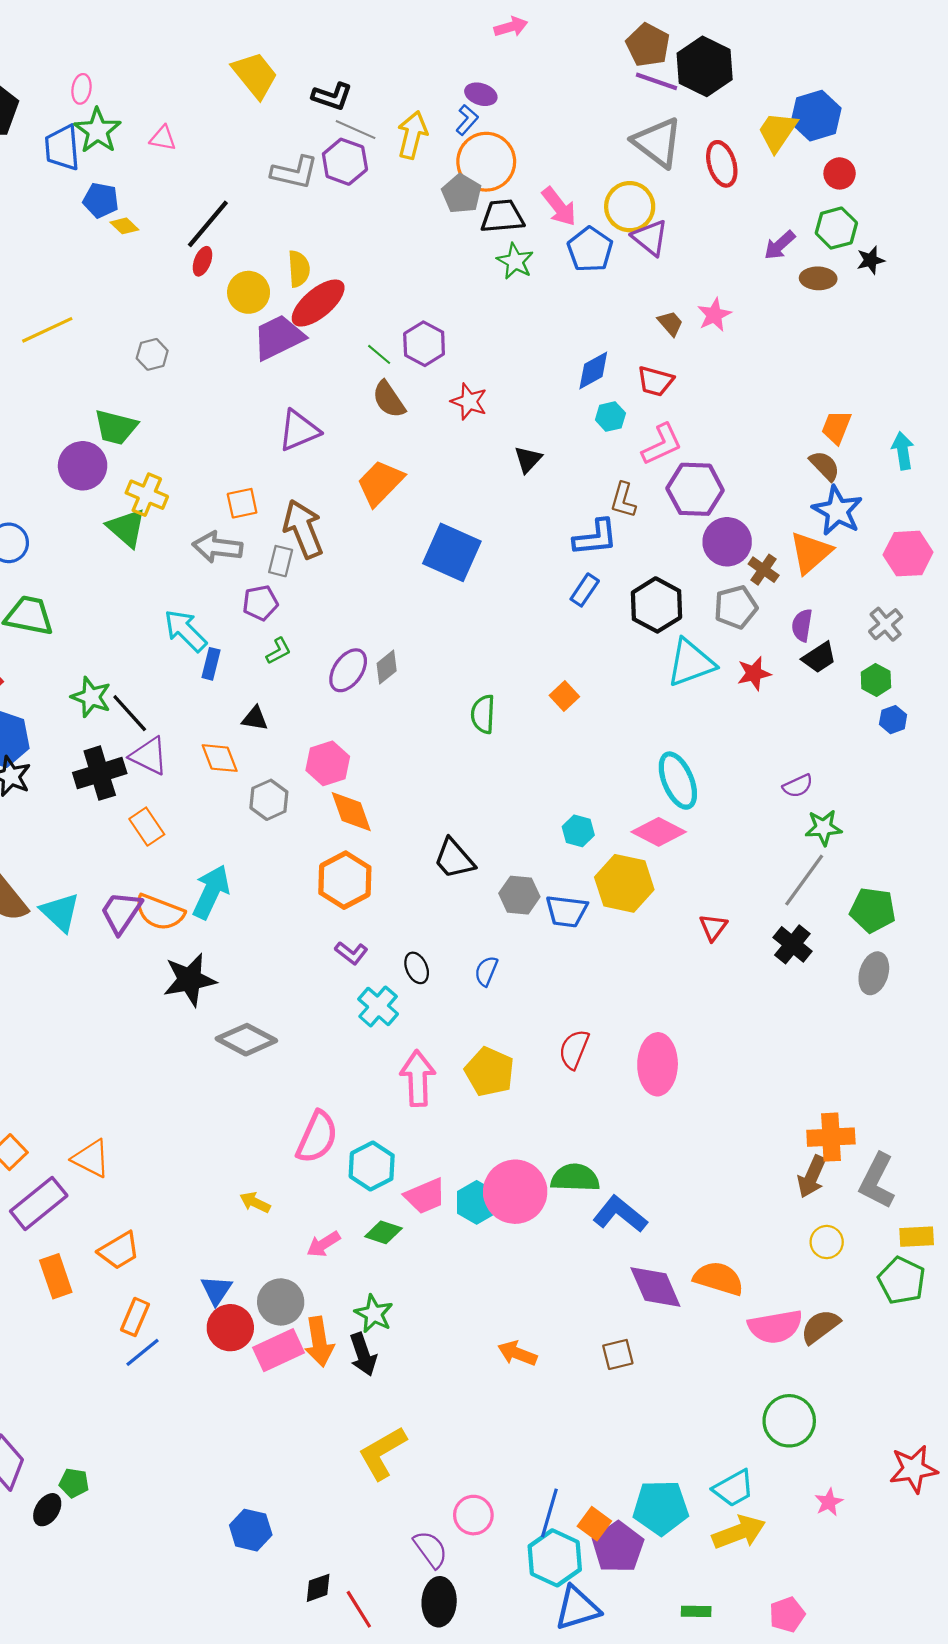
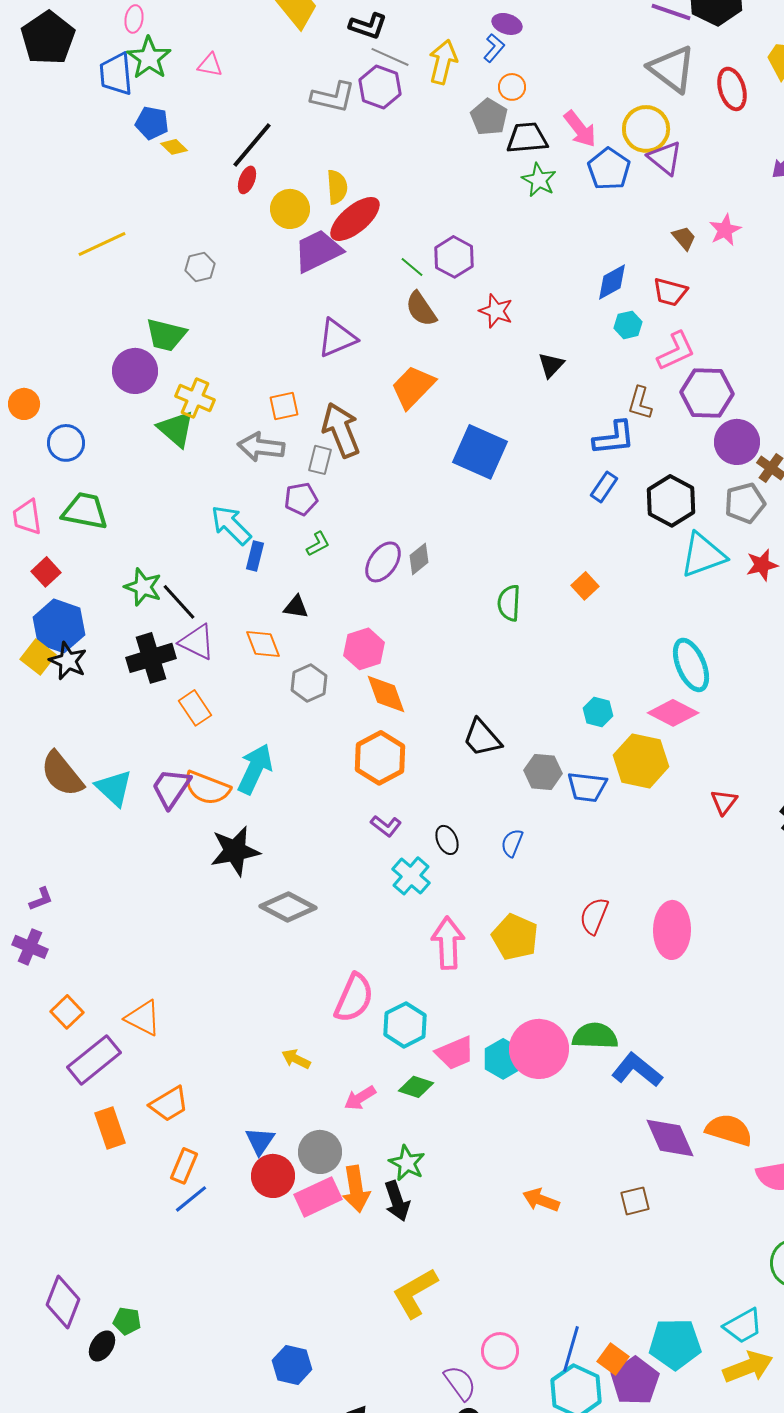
orange circle: (486, 162) -> (512, 87), size x0.5

